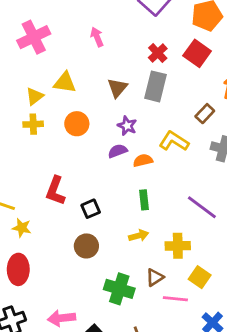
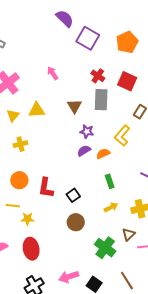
red square: (197, 53) -> (127, 81), moved
yellow triangle: (35, 96) -> (13, 115), moved
orange circle: (77, 124) -> (19, 180), moved
yellow L-shape: (174, 141) -> (122, 136), turned -70
green cross: (119, 289) -> (105, 248), turned 30

